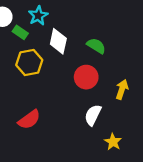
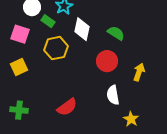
white semicircle: (93, 115) -> (113, 95), turned -36
red semicircle: (29, 119) -> (67, 107), moved

